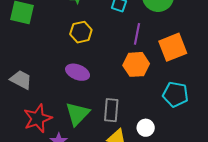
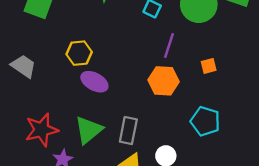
yellow hexagon: (81, 32) -> (79, 53), moved
orange square: (173, 47) -> (209, 66), size x0.5
gray trapezoid: (21, 80) -> (23, 66), moved

